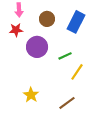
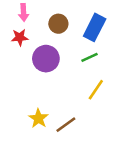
green line: (65, 56) -> (90, 57), moved
brown line: (67, 103) -> (66, 125), moved

